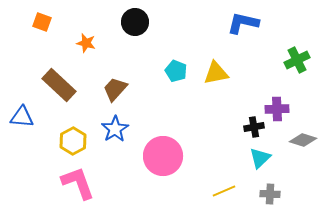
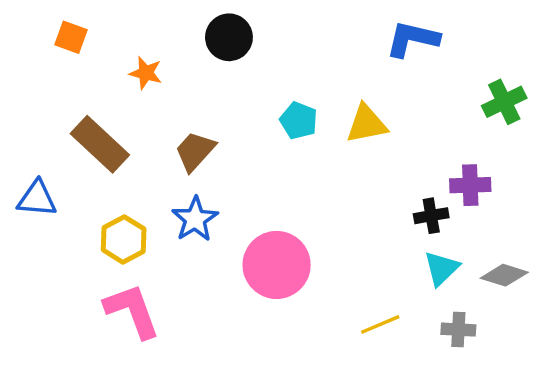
gray diamond: (303, 140) -> (504, 275), moved

